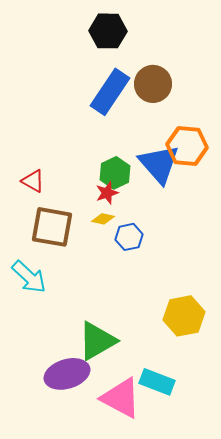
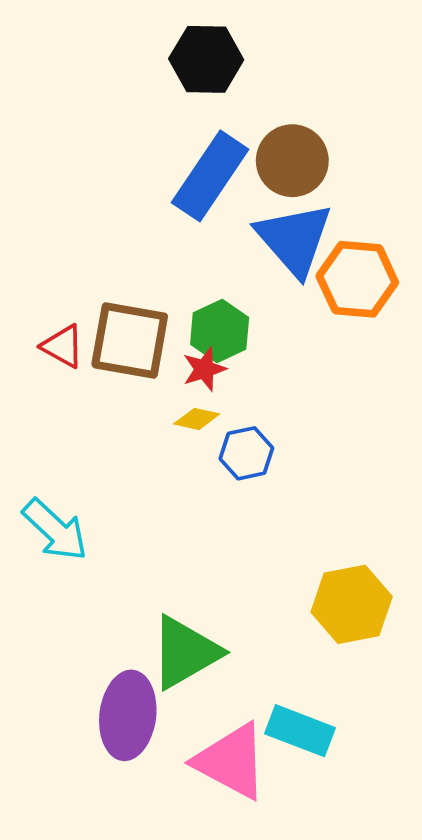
blue triangle: (159, 164) -> (294, 239), moved
brown square: (52, 227) -> (130, 340), moved
purple ellipse: (67, 374) -> (128, 715), turned -66

